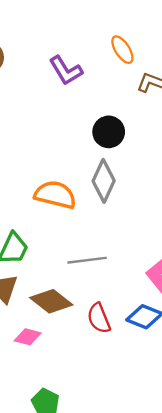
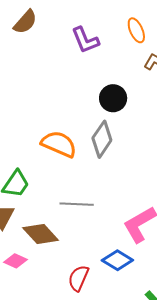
red semicircle: (99, 318) -> (78, 278), moved, turned 36

